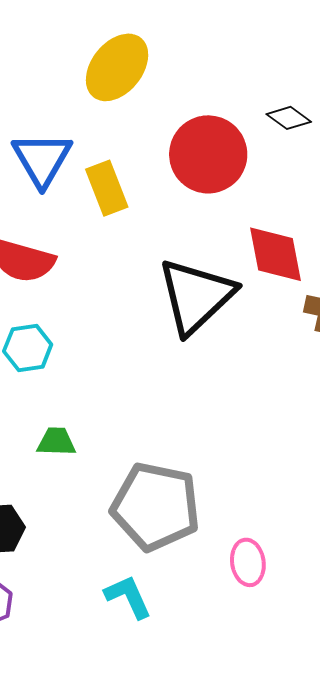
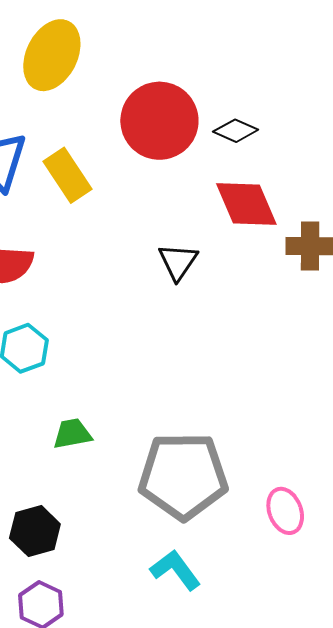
black diamond: (289, 118) -> (236, 131), moved
black triangle: (196, 296) -> (178, 262), size x0.5

